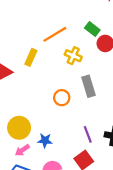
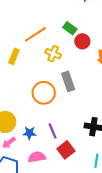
orange circle: (62, 98) -> (44, 93), size x1.5
purple line: (88, 134) -> (52, 131), moved

